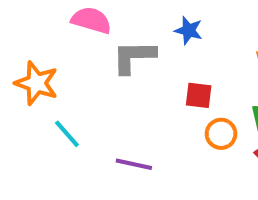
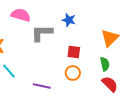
orange circle: (221, 134) -> (73, 73), moved

